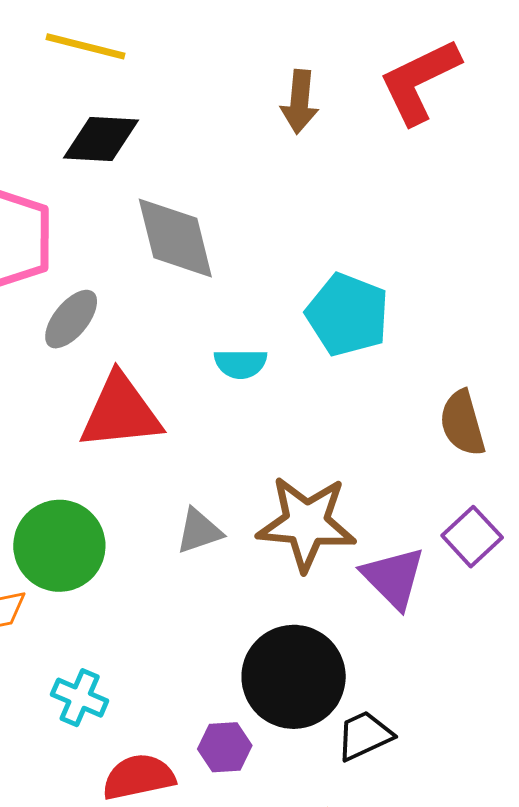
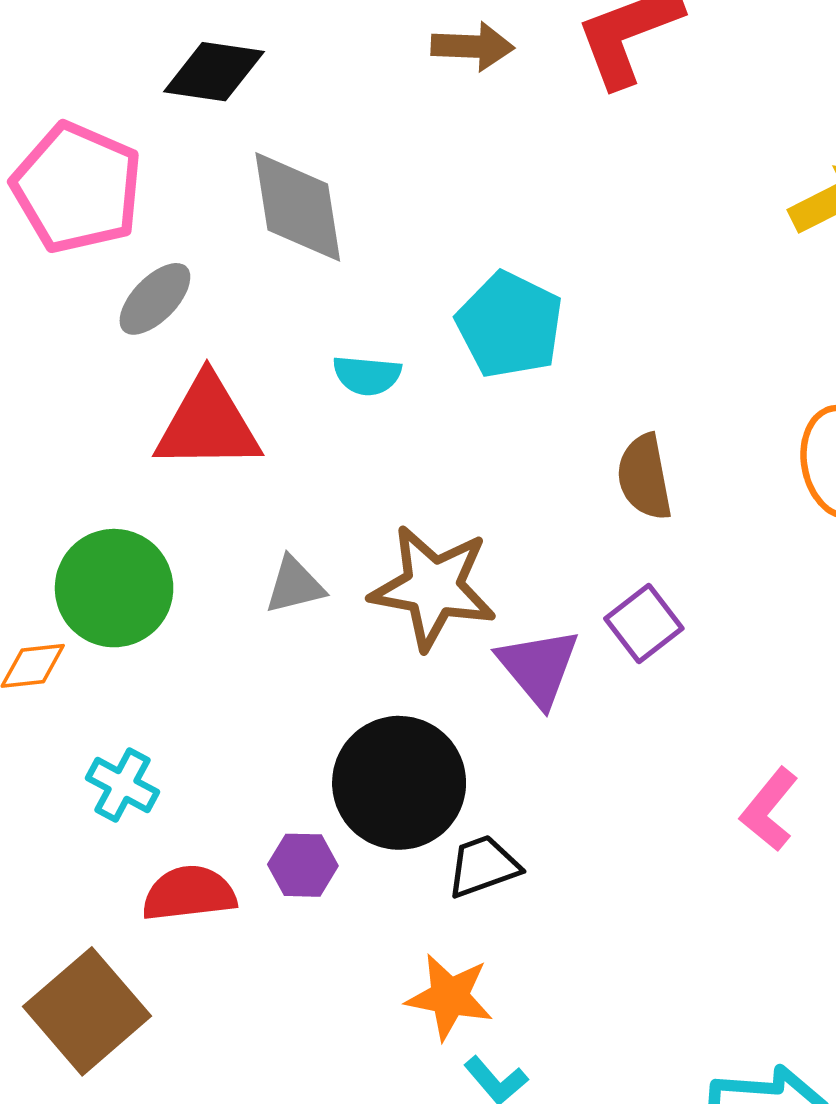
brown arrow: (300, 102) -> (473, 46), turned -98

